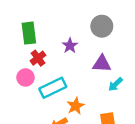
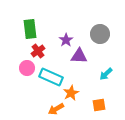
gray circle: (102, 26) -> (100, 34), moved
purple triangle: (102, 64) -> (79, 56), moved
cyan rectangle: (53, 88) -> (51, 77), turned 50

